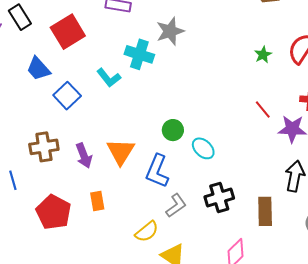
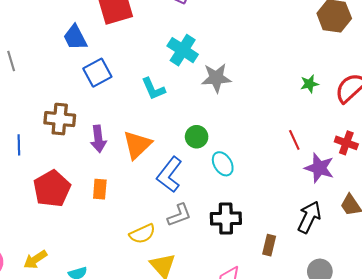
gray star: (170, 31) -> (216, 78), moved
cyan L-shape: (109, 78) -> (153, 89), moved
brown rectangle: (265, 211) -> (269, 245), size x0.7

